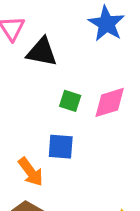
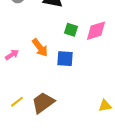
orange arrow: (31, 172) -> (40, 48), moved

